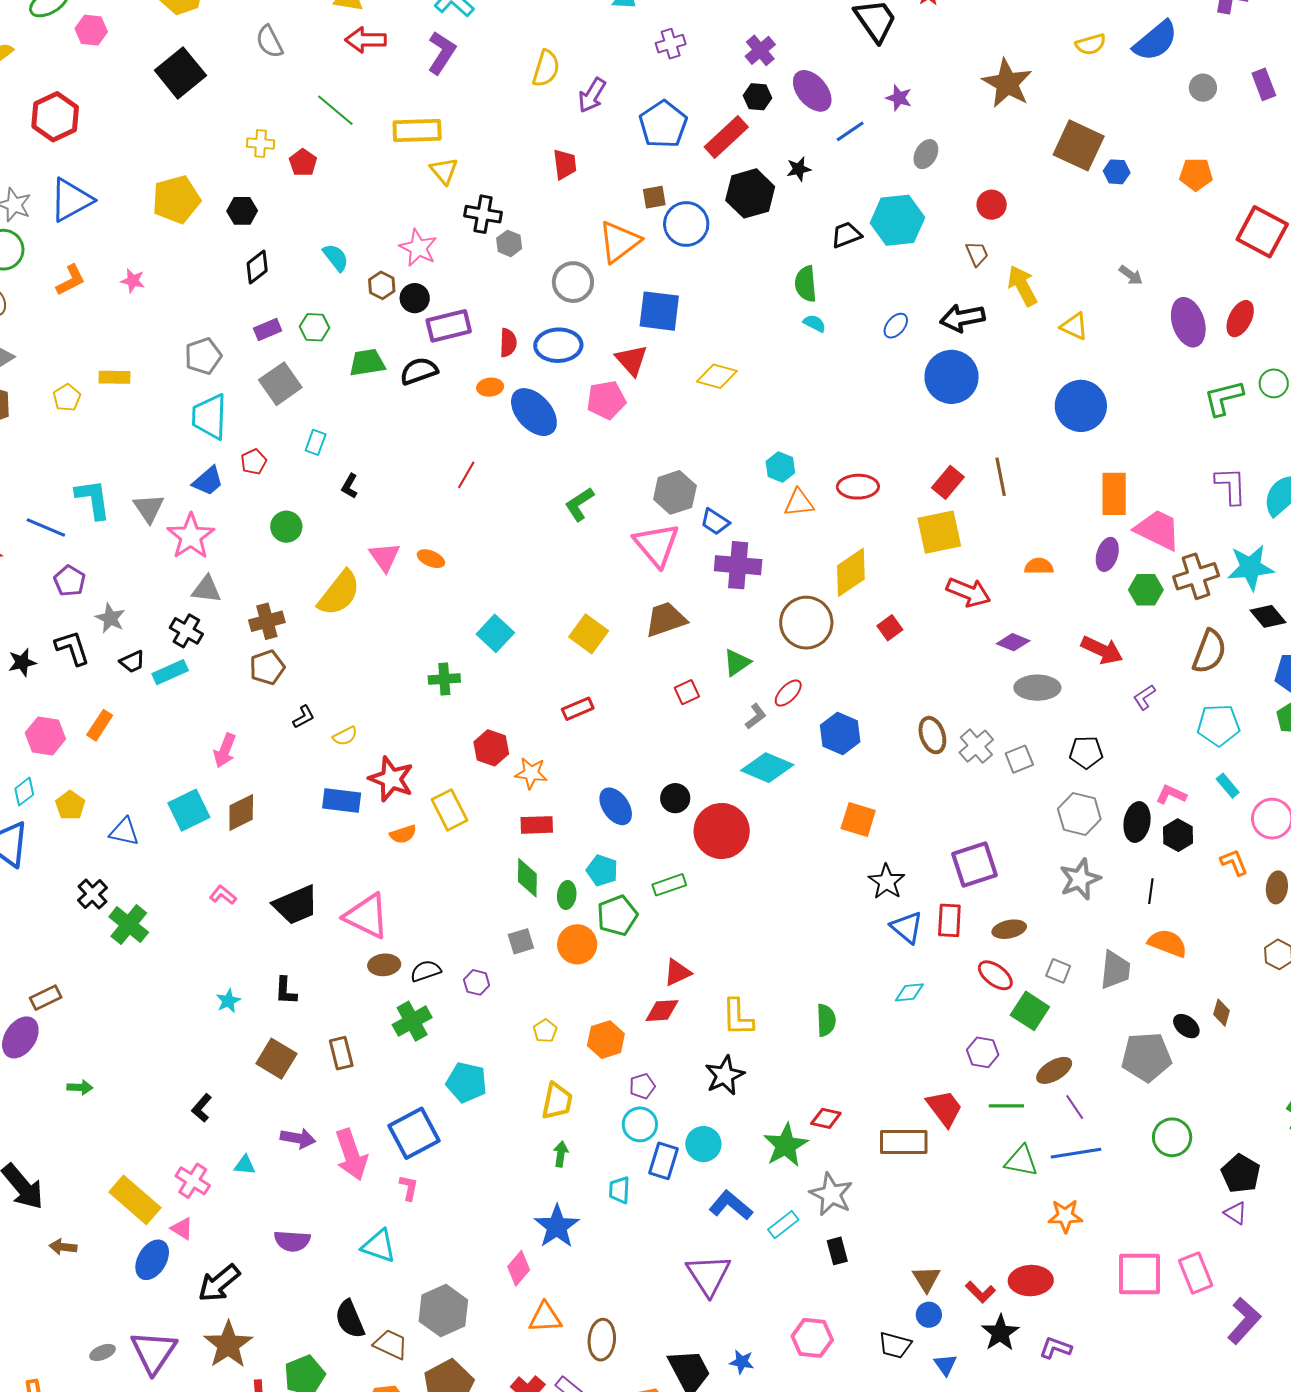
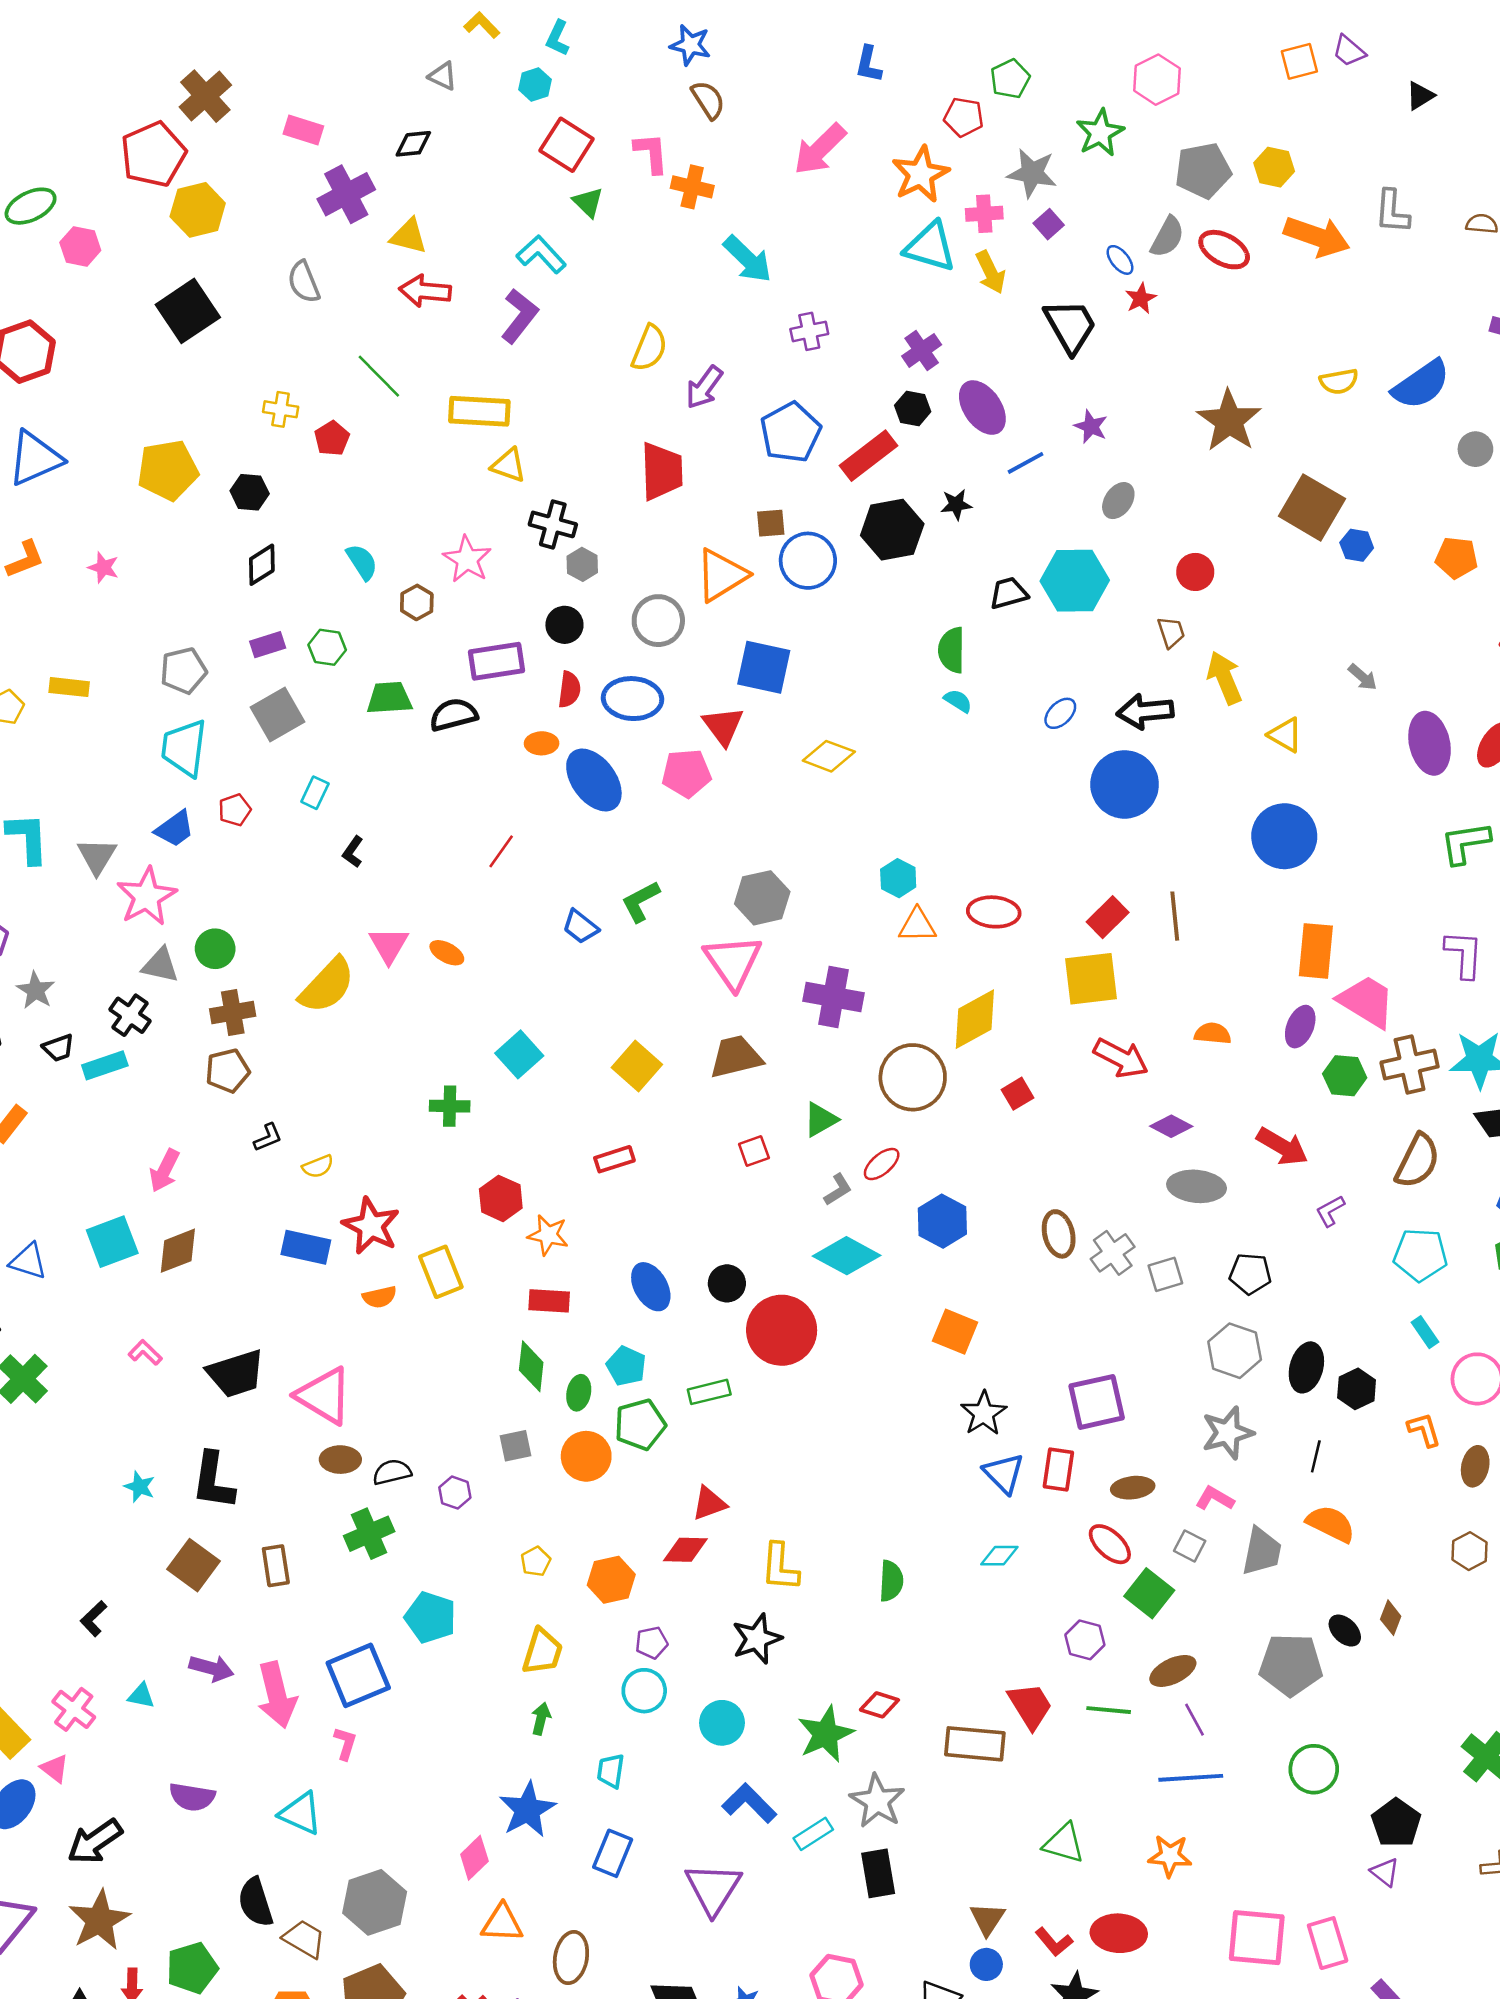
red trapezoid: (565, 164) -> (662, 471), size x1.5
yellow triangle: (444, 171) -> (509, 465), turned -36
black circle: (415, 298) -> (564, 625), moved
blue trapezoid: (715, 522) -> (580, 927), moved
green circle: (286, 527) -> (215, 949), moved
pink L-shape: (1171, 795) -> (1215, 1498), moved
black L-shape: (286, 991) -> (213, 1481), size x1.6
cyan star: (228, 1001) -> (140, 1487), turned -30
blue rectangle: (663, 1161) -> (613, 1853), moved
green triangle: (1021, 1161) -> (1064, 1843), moved
black rectangle: (837, 1251) -> (878, 1873), size x1.4

